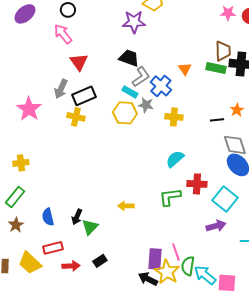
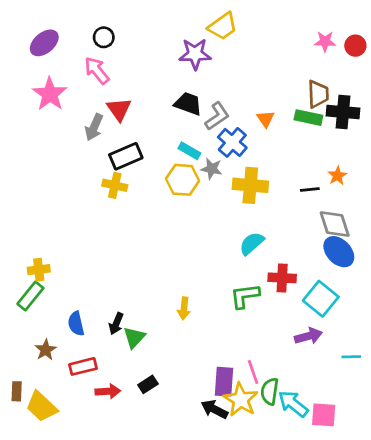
gray L-shape: (141, 77) -> (217, 116), moved
gray arrow: (61, 89) -> (94, 127), moved
pink star: (29, 109) -> (50, 94), moved
yellow cross: (174, 117) -> (250, 185), size x1.4
yellow cross: (21, 163) -> (39, 270), moved
yellow arrow: (126, 206) -> (184, 308), turned -84
brown star: (16, 225) -> (46, 350), moved
yellow trapezoid: (30, 263) -> (41, 407), moved

